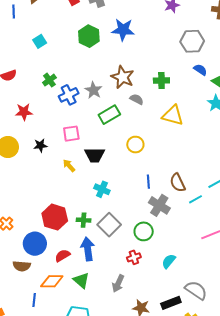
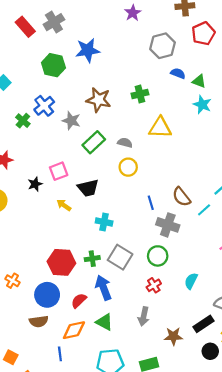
blue cross: (69, 95) -> (44, 106), moved
gray semicircle: (137, 99) -> (125, 143), moved
black star: (40, 145) -> (35, 184), moved

